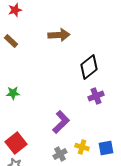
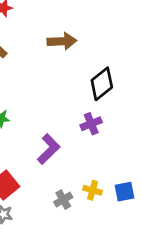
purple cross: (96, 96) -> (91, 124), moved
purple L-shape: (61, 122) -> (49, 149), moved

